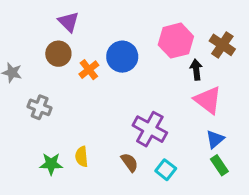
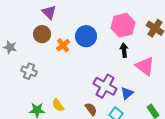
black arrow: (196, 70) -> (124, 50), moved
blue triangle: (215, 139) -> (127, 93), moved
yellow semicircle: (82, 157) -> (58, 105), turned -32

